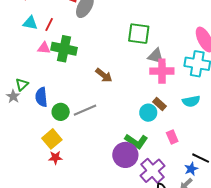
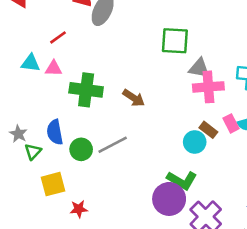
cyan triangle: (30, 23) -> (30, 63), moved
red line: (49, 25) -> (58, 37), turned 32
green cross: (64, 49) -> (86, 90), moved
green triangle: (22, 84) -> (33, 152), moved
pink rectangle: (172, 137) -> (231, 123), moved
yellow square: (52, 139) -> (53, 184), moved, turned 30

